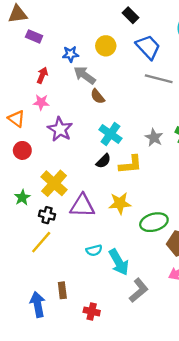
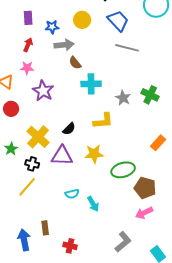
purple rectangle: (34, 36) -> (28, 18), moved, turned 64
gray arrow: (85, 75) -> (64, 45), turned 138
cyan cross: (110, 134) -> (91, 84), moved, turned -36
black semicircle: (103, 161) -> (69, 129), moved
cyan arrow: (119, 262) -> (93, 204), size x0.7
gray L-shape: (139, 290) -> (123, 242), moved

